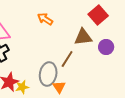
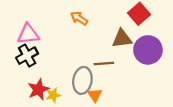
purple circle: (106, 47) -> (148, 50), size x1.6
brown line: (67, 59) -> (104, 63), turned 54

